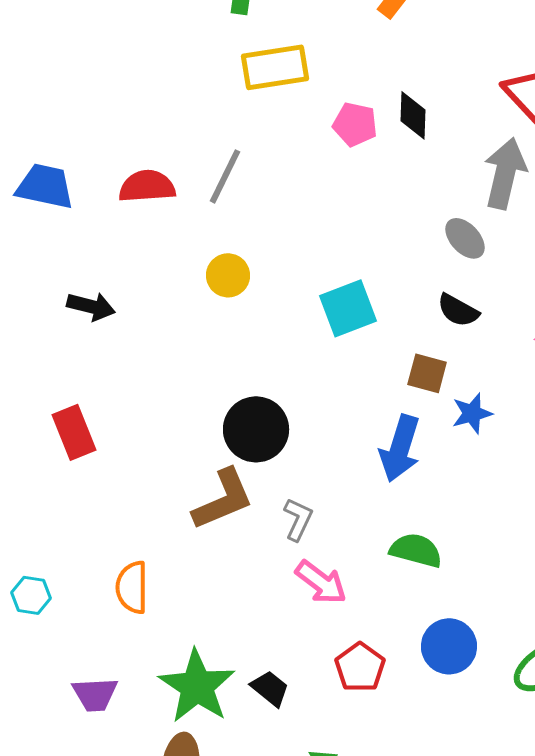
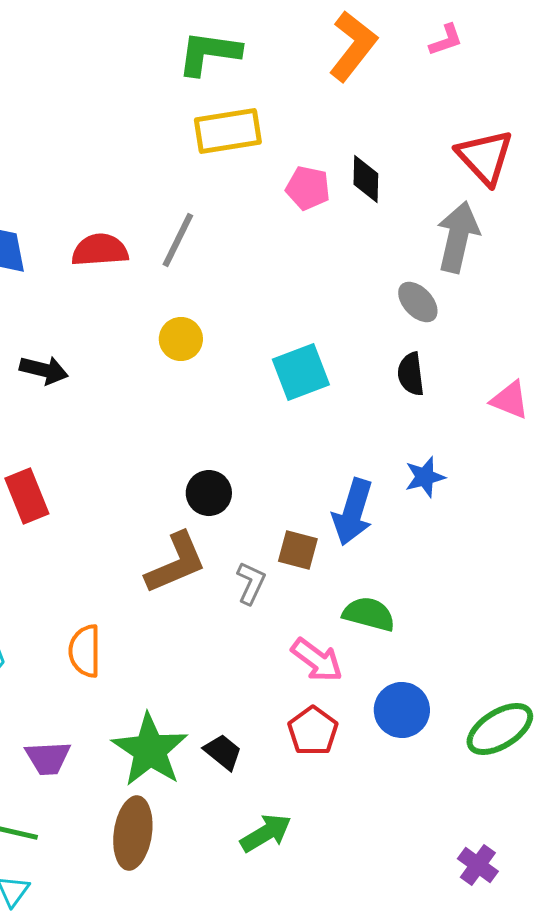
black semicircle: (458, 310) -> (411, 374), turned 54
brown square: (427, 373) -> (298, 550), moved
black circle: (256, 429) -> (209, 493), size x0.7
pink arrow: (321, 582) -> (317, 660), moved

